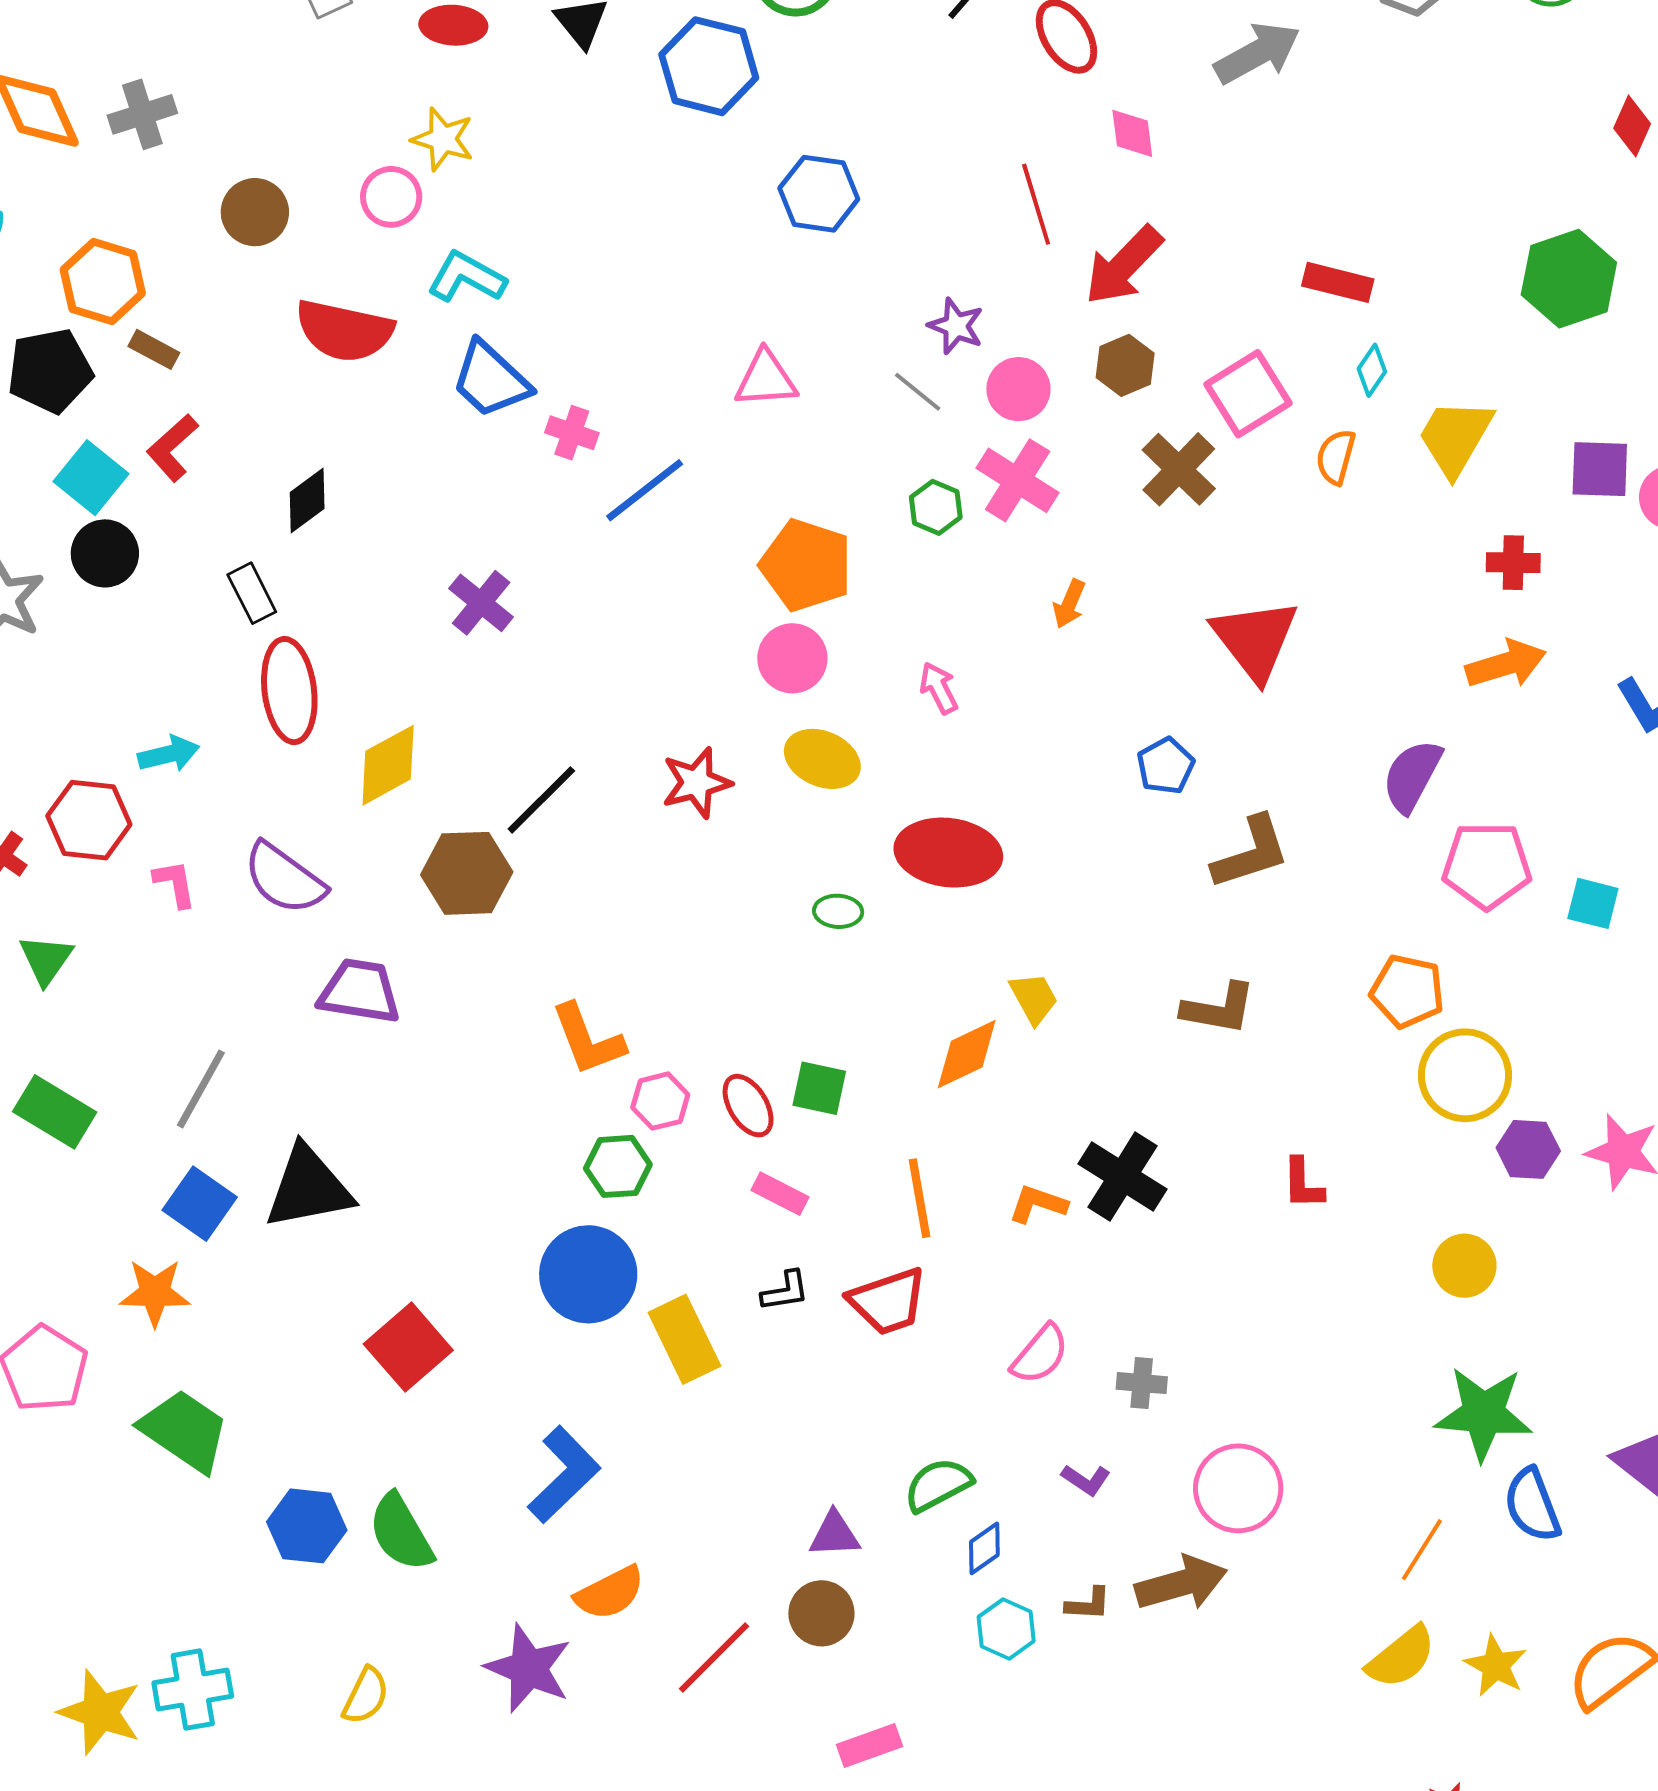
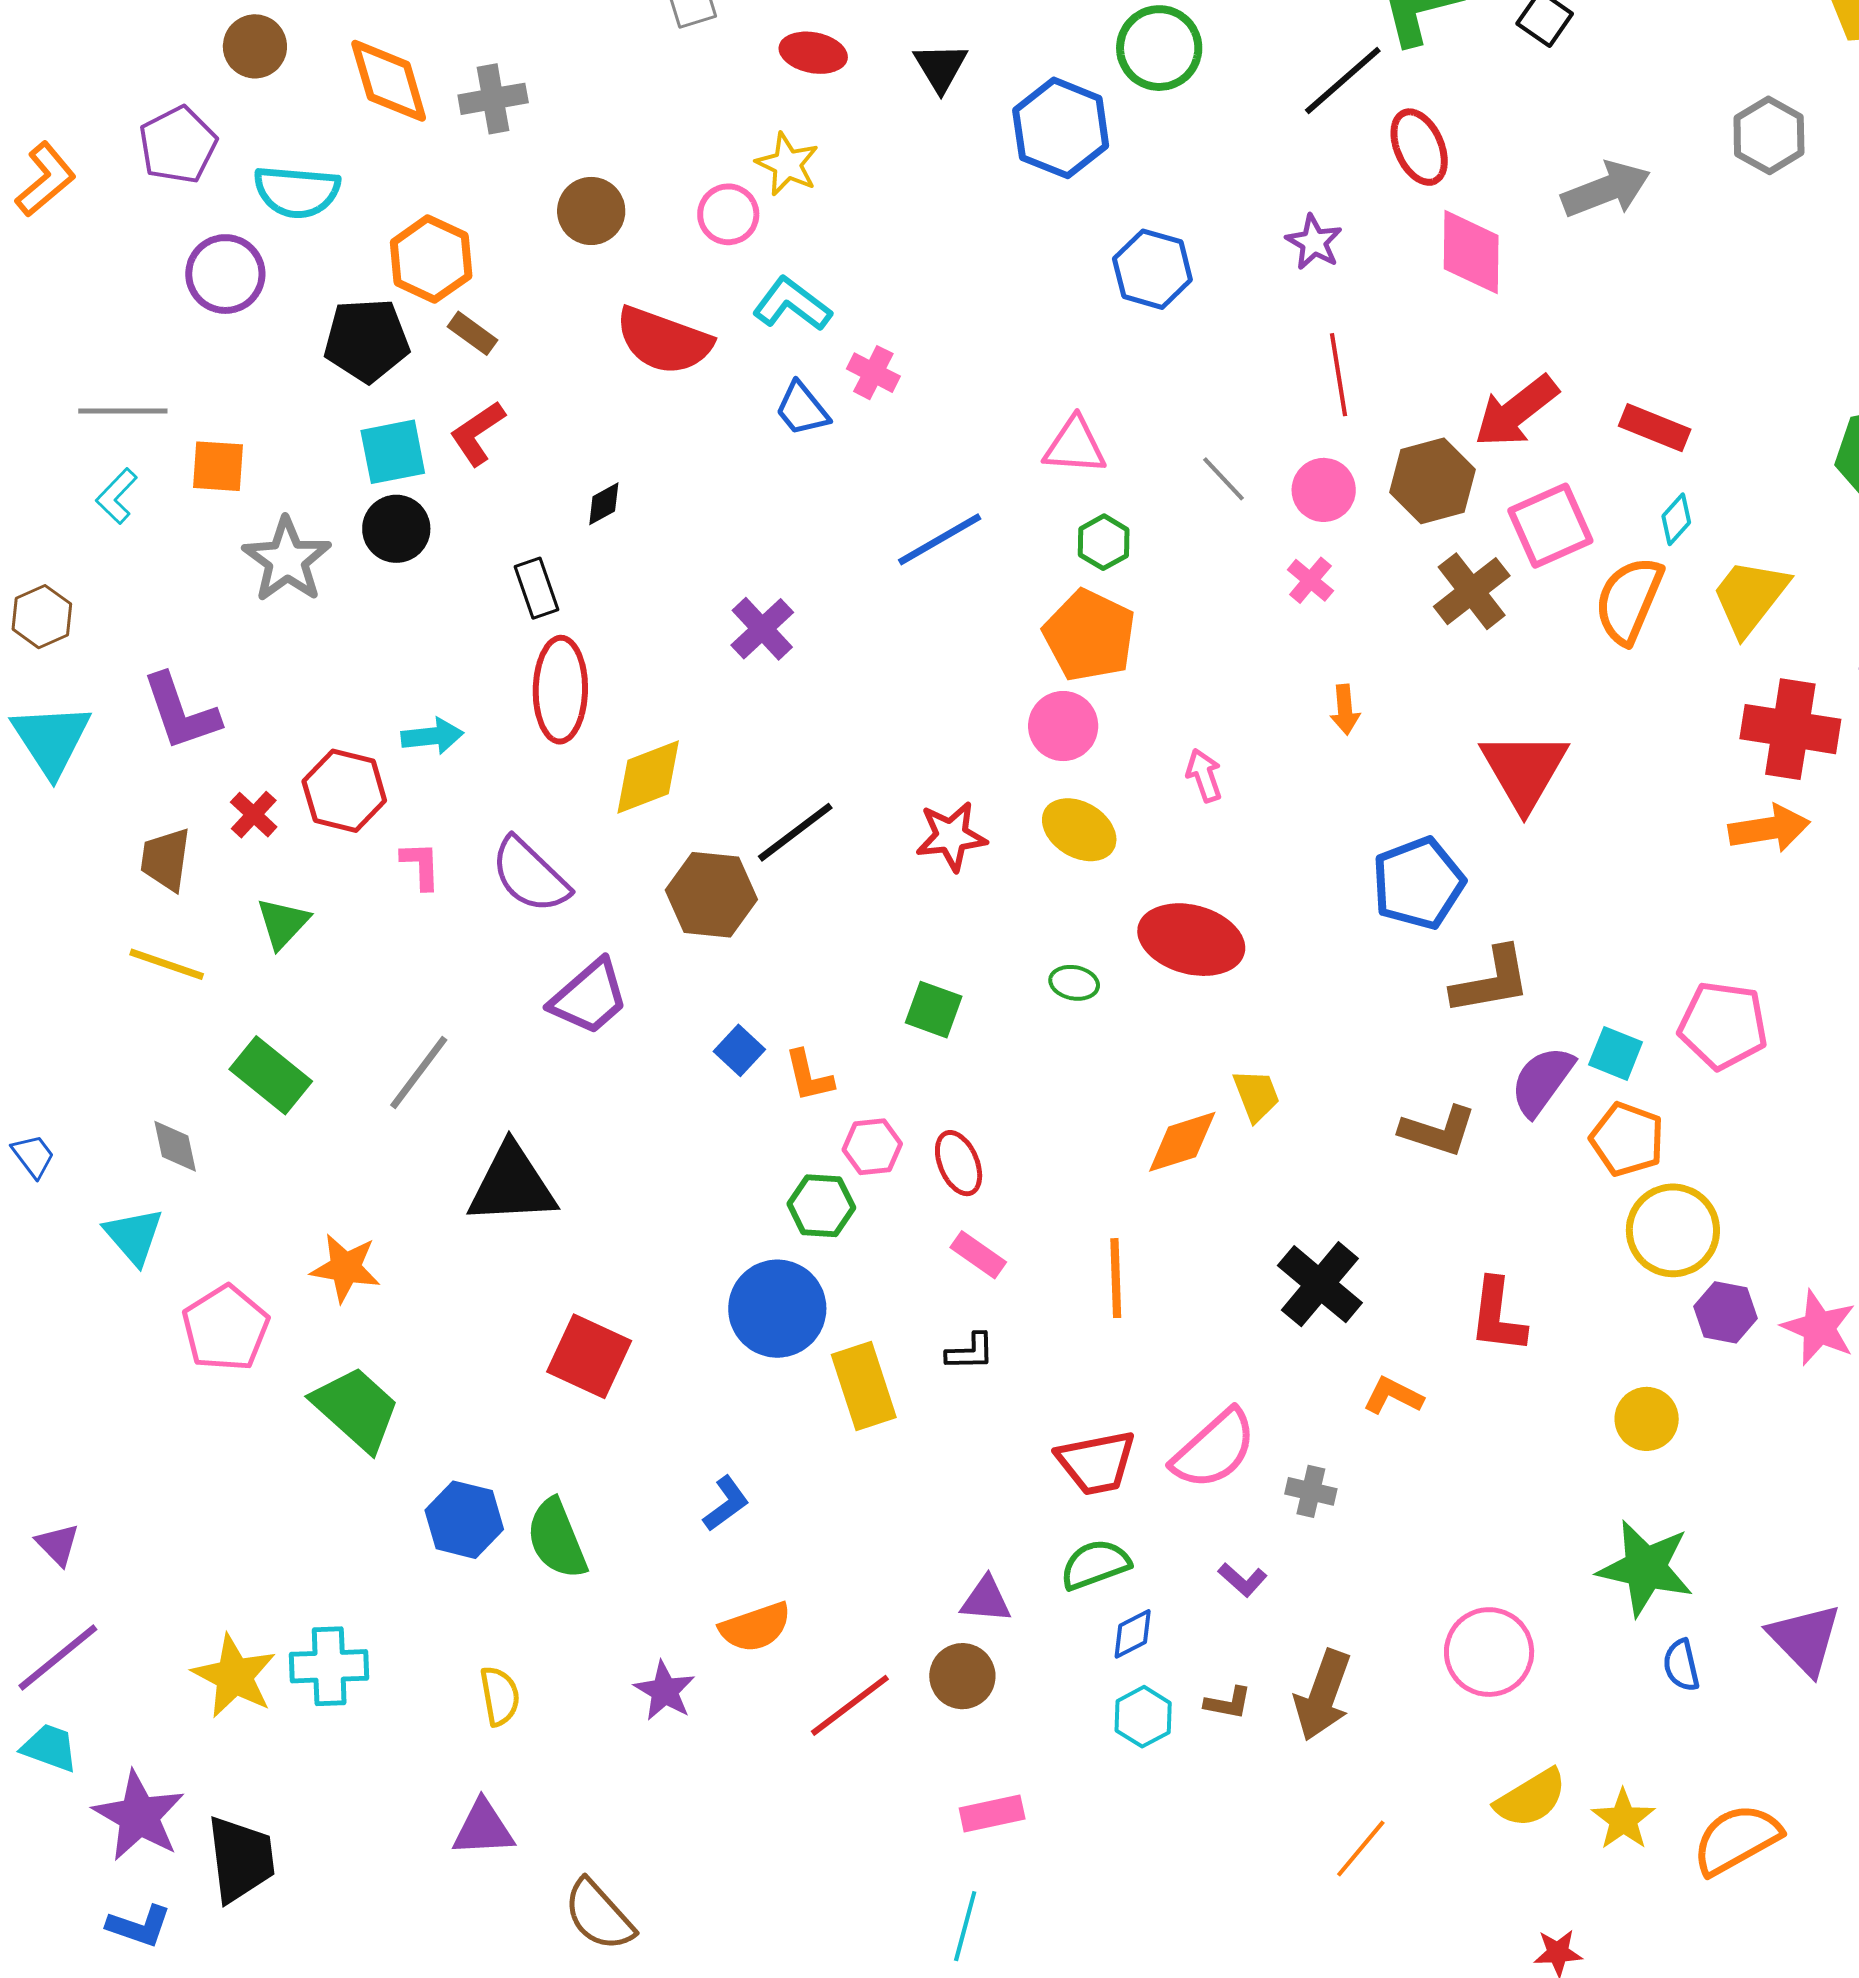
pink diamond: (1132, 133) -> (1471, 252), size x1.6
red line: (1036, 204) -> (1338, 375), moved
red arrow: (1124, 265) -> (1516, 411), moved
purple star: (956, 326) -> (1314, 242), moved
brown hexagon: (1125, 365) -> (1433, 481), size x1.4
blue trapezoid: (491, 380) -> (802, 409), size x0.7
pink cross: (572, 433) -> (873, 373), moved
orange semicircle: (1336, 457) -> (1629, 600), size x1.6
cyan square: (91, 478) -> (393, 452), turned 32
pink cross: (1018, 480) -> (1310, 580), size x0.6
black diamond: (307, 501) -> (604, 504), size x0.7
green hexagon: (936, 507) -> (1104, 542), moved
red cross: (1513, 563) -> (1790, 729), size x1.8
orange arrow: (1069, 604) -> (1345, 710), turned -36
blue pentagon: (1166, 766) -> (1418, 883), size x1.6
purple semicircle: (1412, 776) -> (1542, 1081), moved
cyan square: (1593, 903) -> (1616, 1053), moved
purple trapezoid: (360, 991) -> (589, 997), turned 122
orange L-shape: (588, 1040) -> (809, 1076), size x0.7
green square: (819, 1088) -> (934, 1010), moved
red L-shape: (1303, 1184) -> (1498, 1316), size x1.4
blue square: (200, 1204) -> (739, 1050), moved, size x0.7
orange L-shape: (1038, 1204) -> (1393, 1396), moved
red trapezoid: (888, 1301) -> (1096, 1463), moved
red square: (408, 1347) -> (589, 1356), turned -32
pink semicircle: (1040, 1354) -> (1214, 1449), size x1.4
blue L-shape: (564, 1475) -> (726, 1504), size x0.6
pink circle: (1238, 1488) -> (1489, 1652), moved
blue semicircle: (1532, 1505) -> (1681, 1665), size x0.7
orange line: (1422, 1550) -> (1361, 1849), moved
brown arrow: (1181, 1583) -> (1323, 1695), turned 118
purple star: (528, 1668) -> (665, 1691), size x0.7
yellow semicircle: (366, 1696) -> (500, 1696), turned -44

